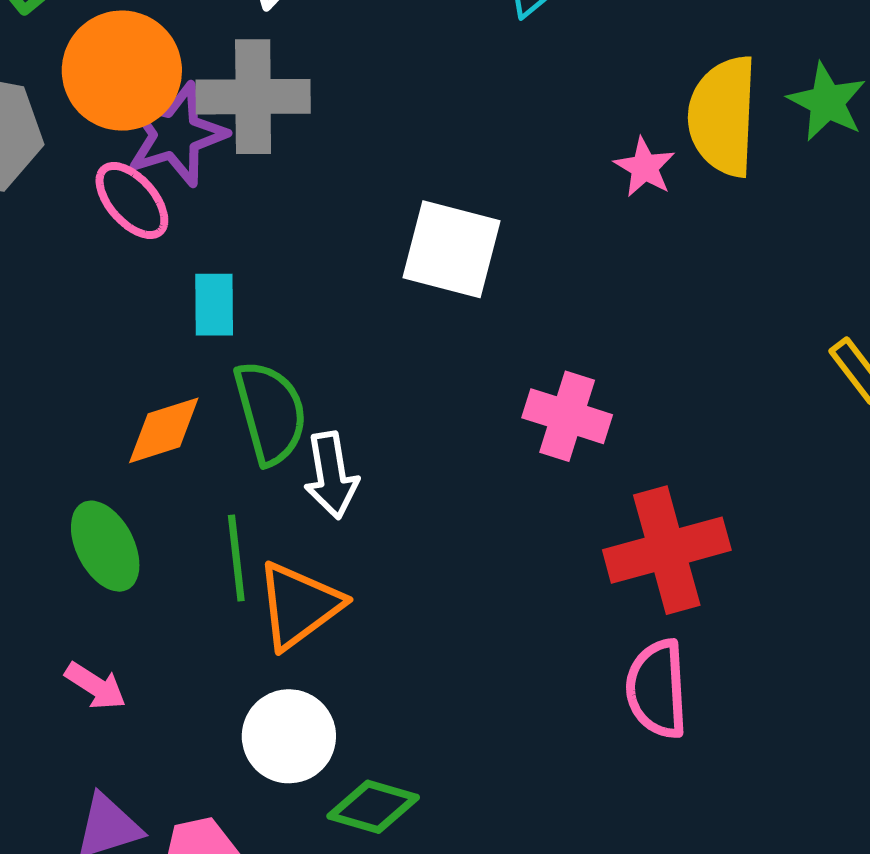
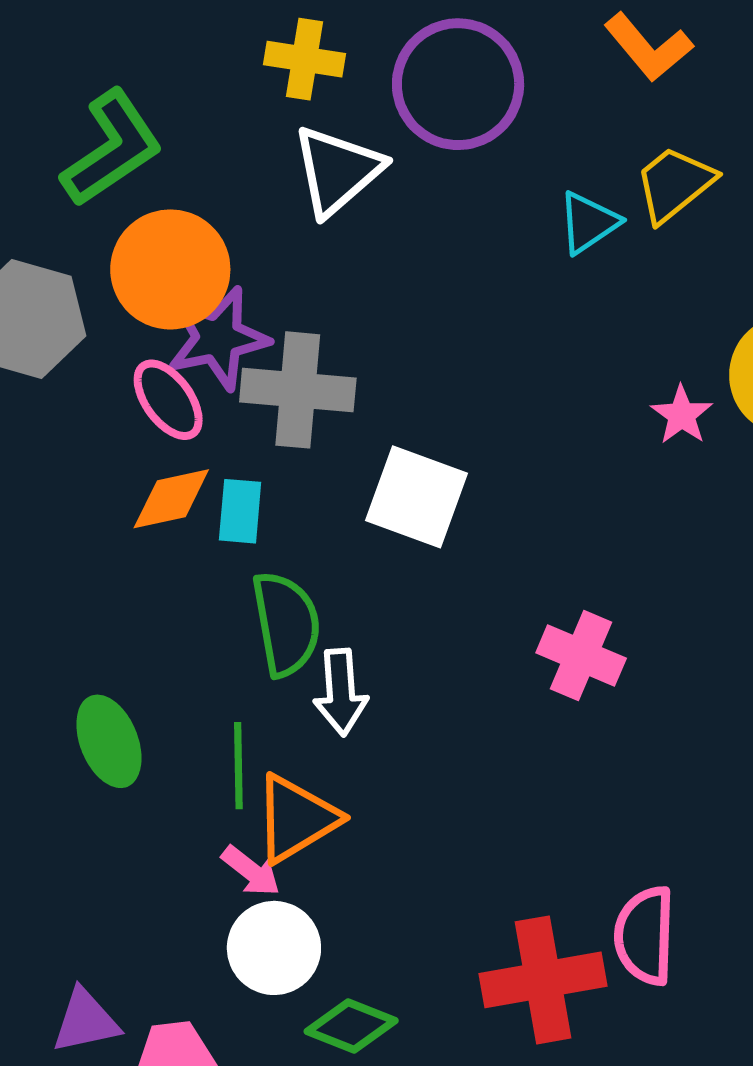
gray cross: (253, 97) -> (298, 390), moved
white square: (452, 249) -> (417, 497), moved
orange diamond: (164, 430) -> (171, 499), moved
red cross: (667, 550) -> (543, 980), moved
pink arrow: (95, 686) -> (251, 871), moved

